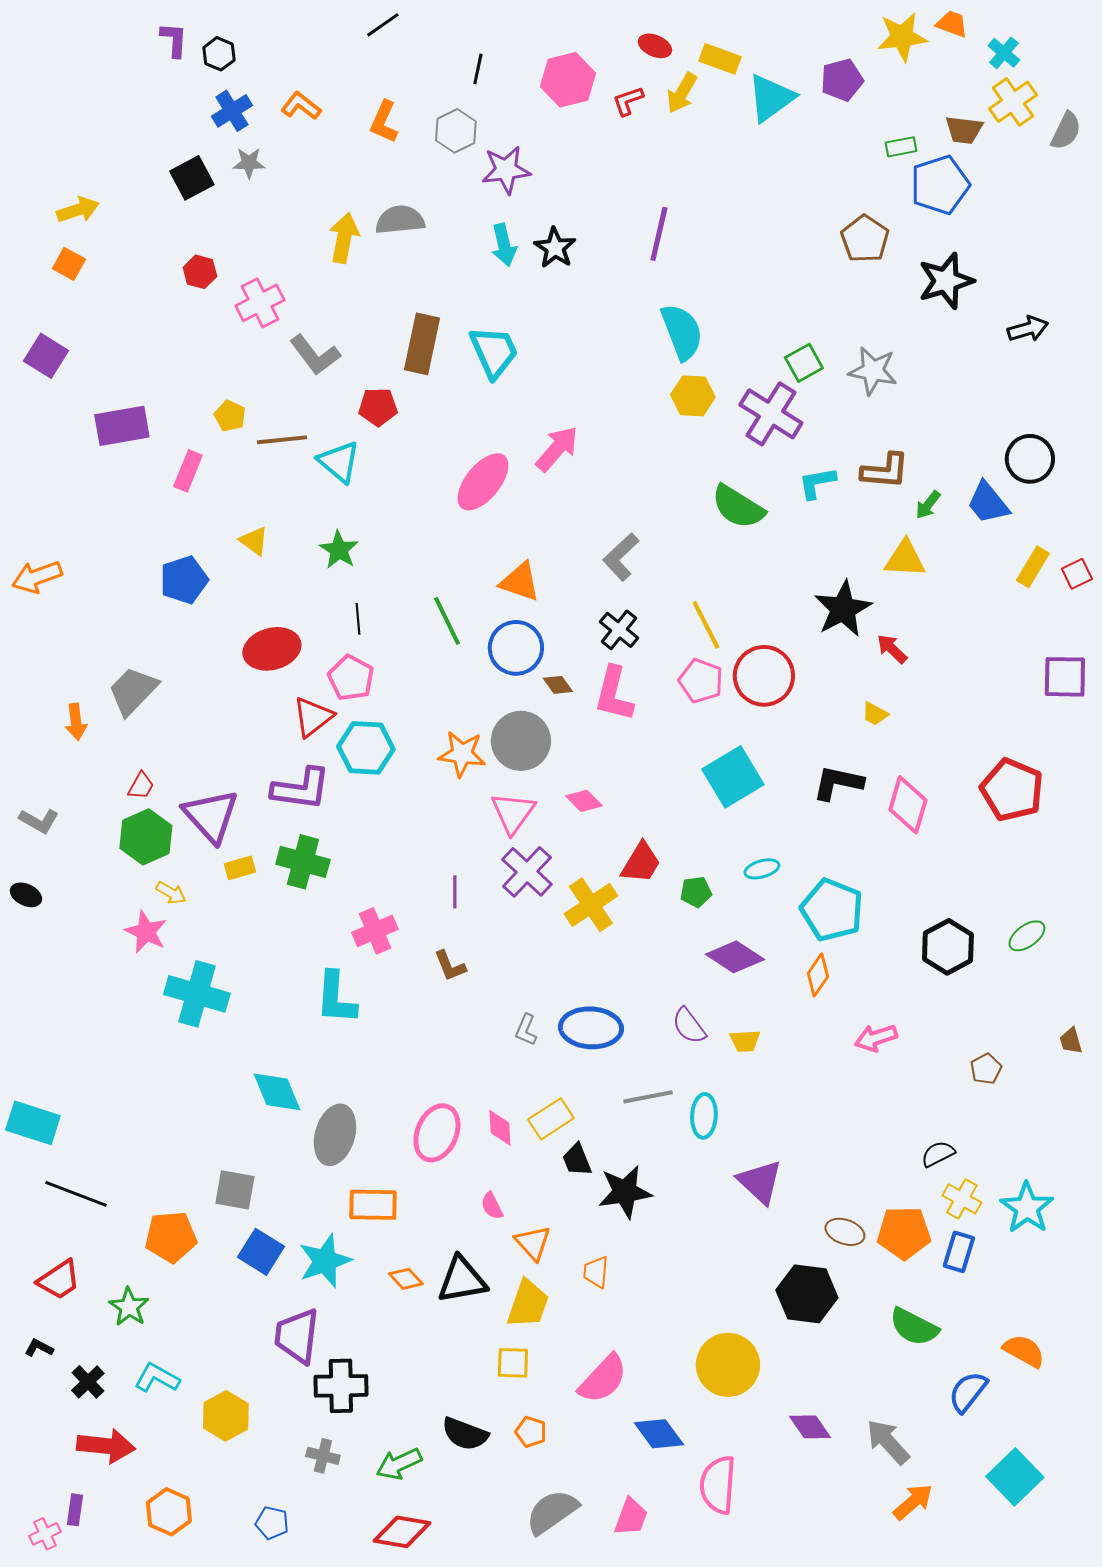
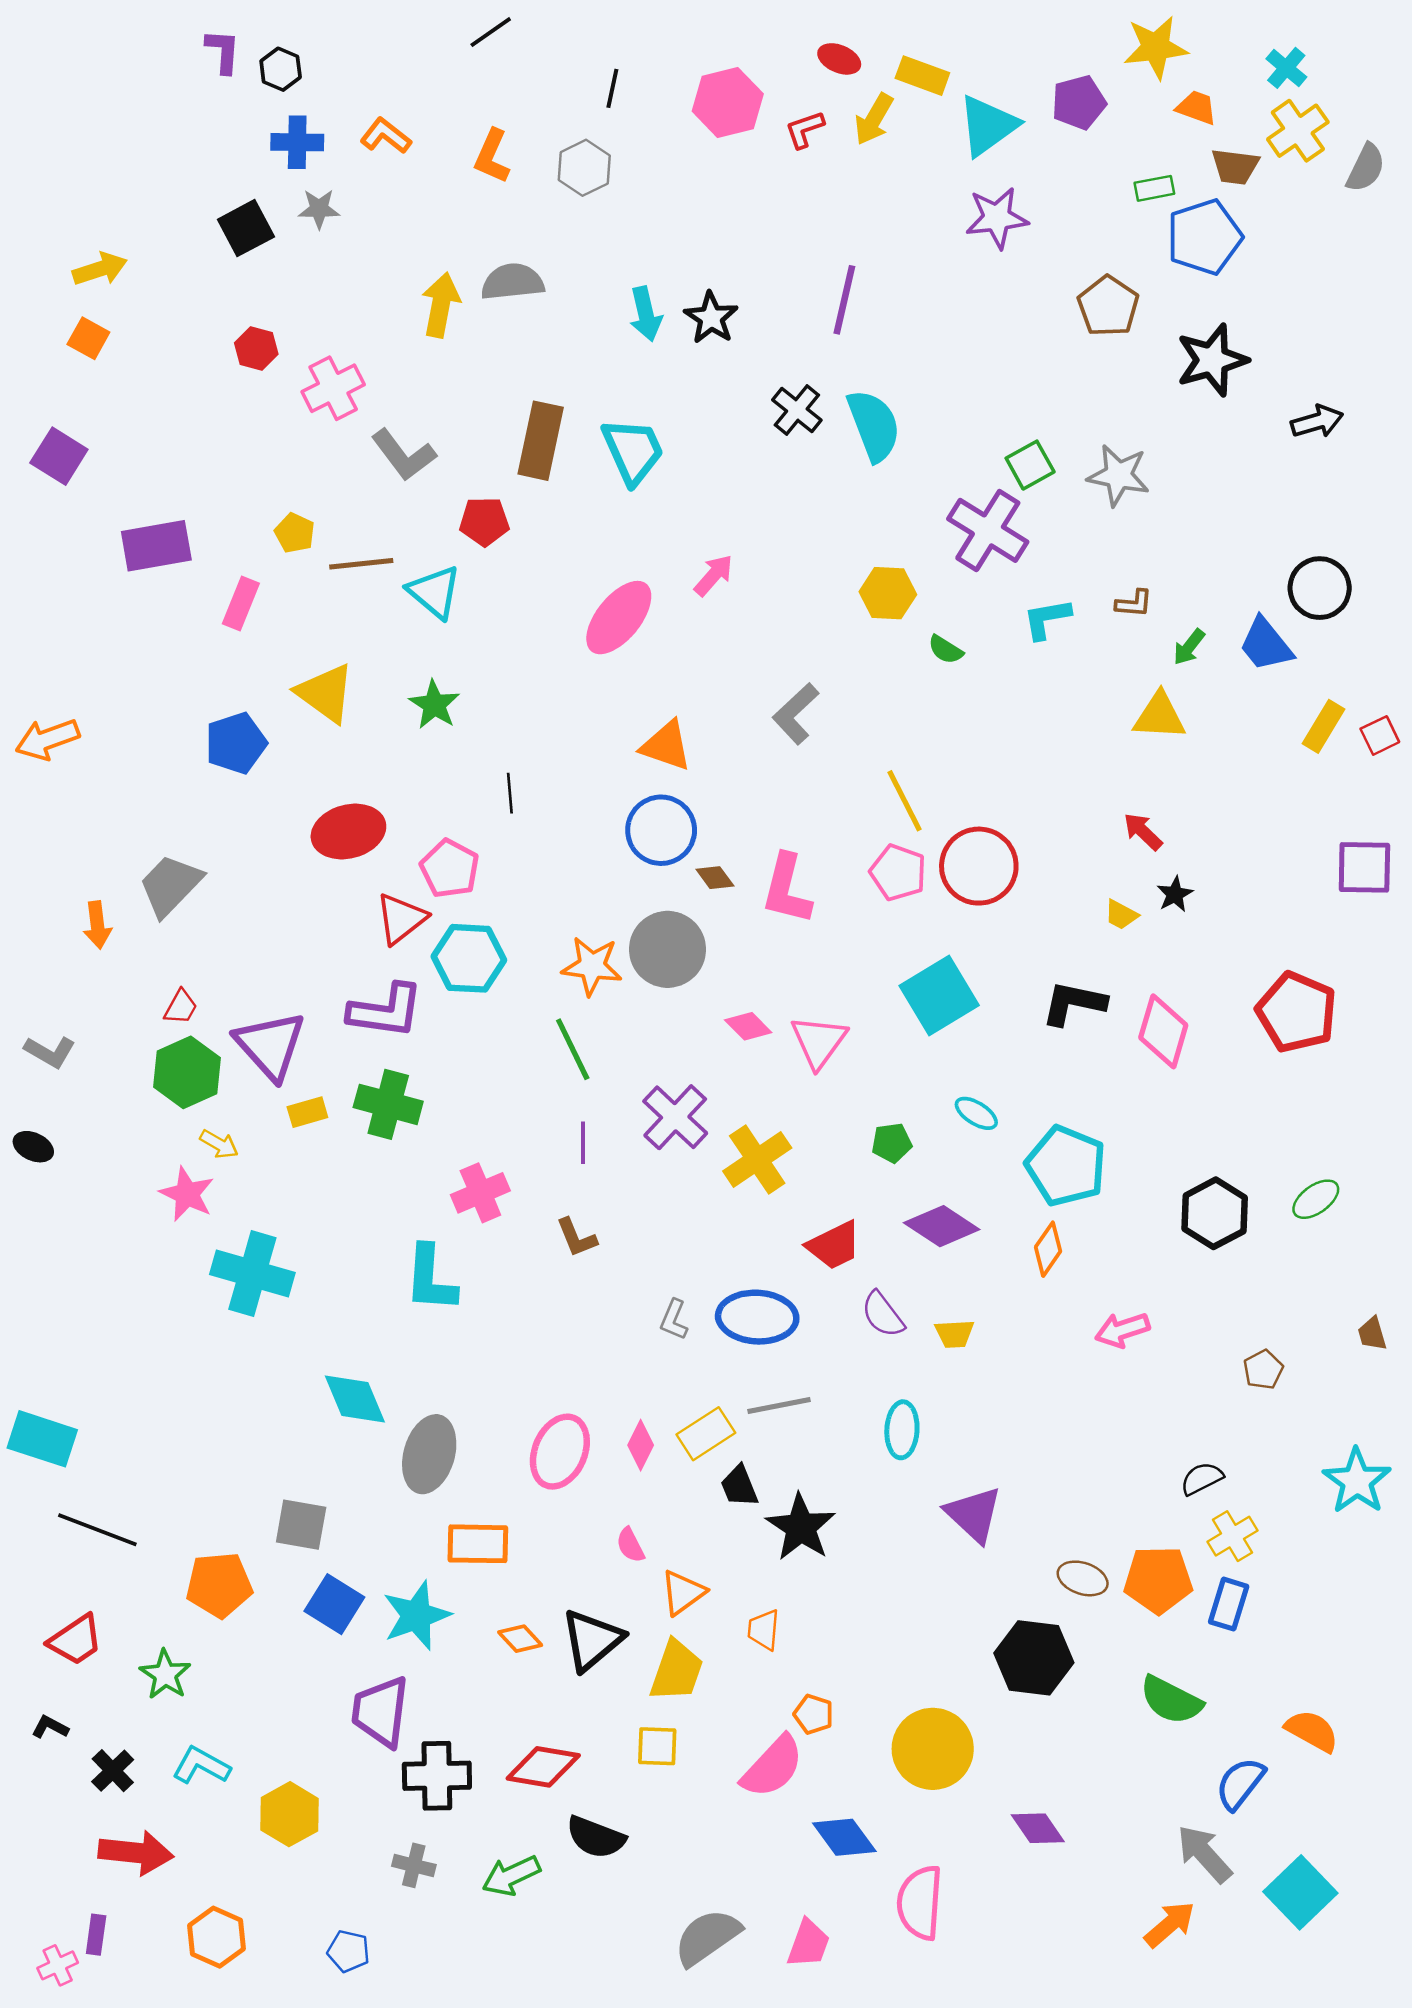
orange trapezoid: (952, 24) -> (1197, 108), moved
blue cross: (232, 111) -> (297, 142), turned 33
purple star: (506, 170) -> (997, 218), moved
yellow hexagon: (693, 396) -> (888, 593), moved
pink arrow: (557, 449) -> (714, 575), size x0.7
brown L-shape: (885, 471) -> (1134, 603), size x0.6
green semicircle: (738, 507) -> (946, 650), size x0.5
yellow triangle: (254, 541) -> (325, 693), size x1.6
black star: (843, 609) -> (1175, 894), moved, size x0.5
black line: (358, 619) -> (510, 793), moved
green line: (447, 621) -> (573, 1049), moved
black cross: (619, 630) -> (797, 410), moved
pink triangle: (513, 813) -> (819, 1042), moved
red trapezoid: (641, 863) -> (834, 1245), moved, turned 33
cyan ellipse: (762, 869) -> (976, 1113), turned 48
gray line: (648, 1097) -> (779, 1405), moved
pink diamond: (500, 1128) -> (641, 1445), turned 30
black star: (625, 1192) -> (801, 1527), turned -30
yellow cross: (962, 1199) -> (1233, 1536), turned 30
cyan star: (1027, 1208) -> (1357, 1481), moved
orange triangle: (533, 1243) -> (683, 1593), turned 36
black triangle: (462, 1280) -> (592, 1640), turned -30
orange pentagon: (531, 1432) -> (814, 1714), moved
gray arrow: (888, 1442) -> (1204, 1854), moved
red diamond: (402, 1532) -> (543, 1767), moved

